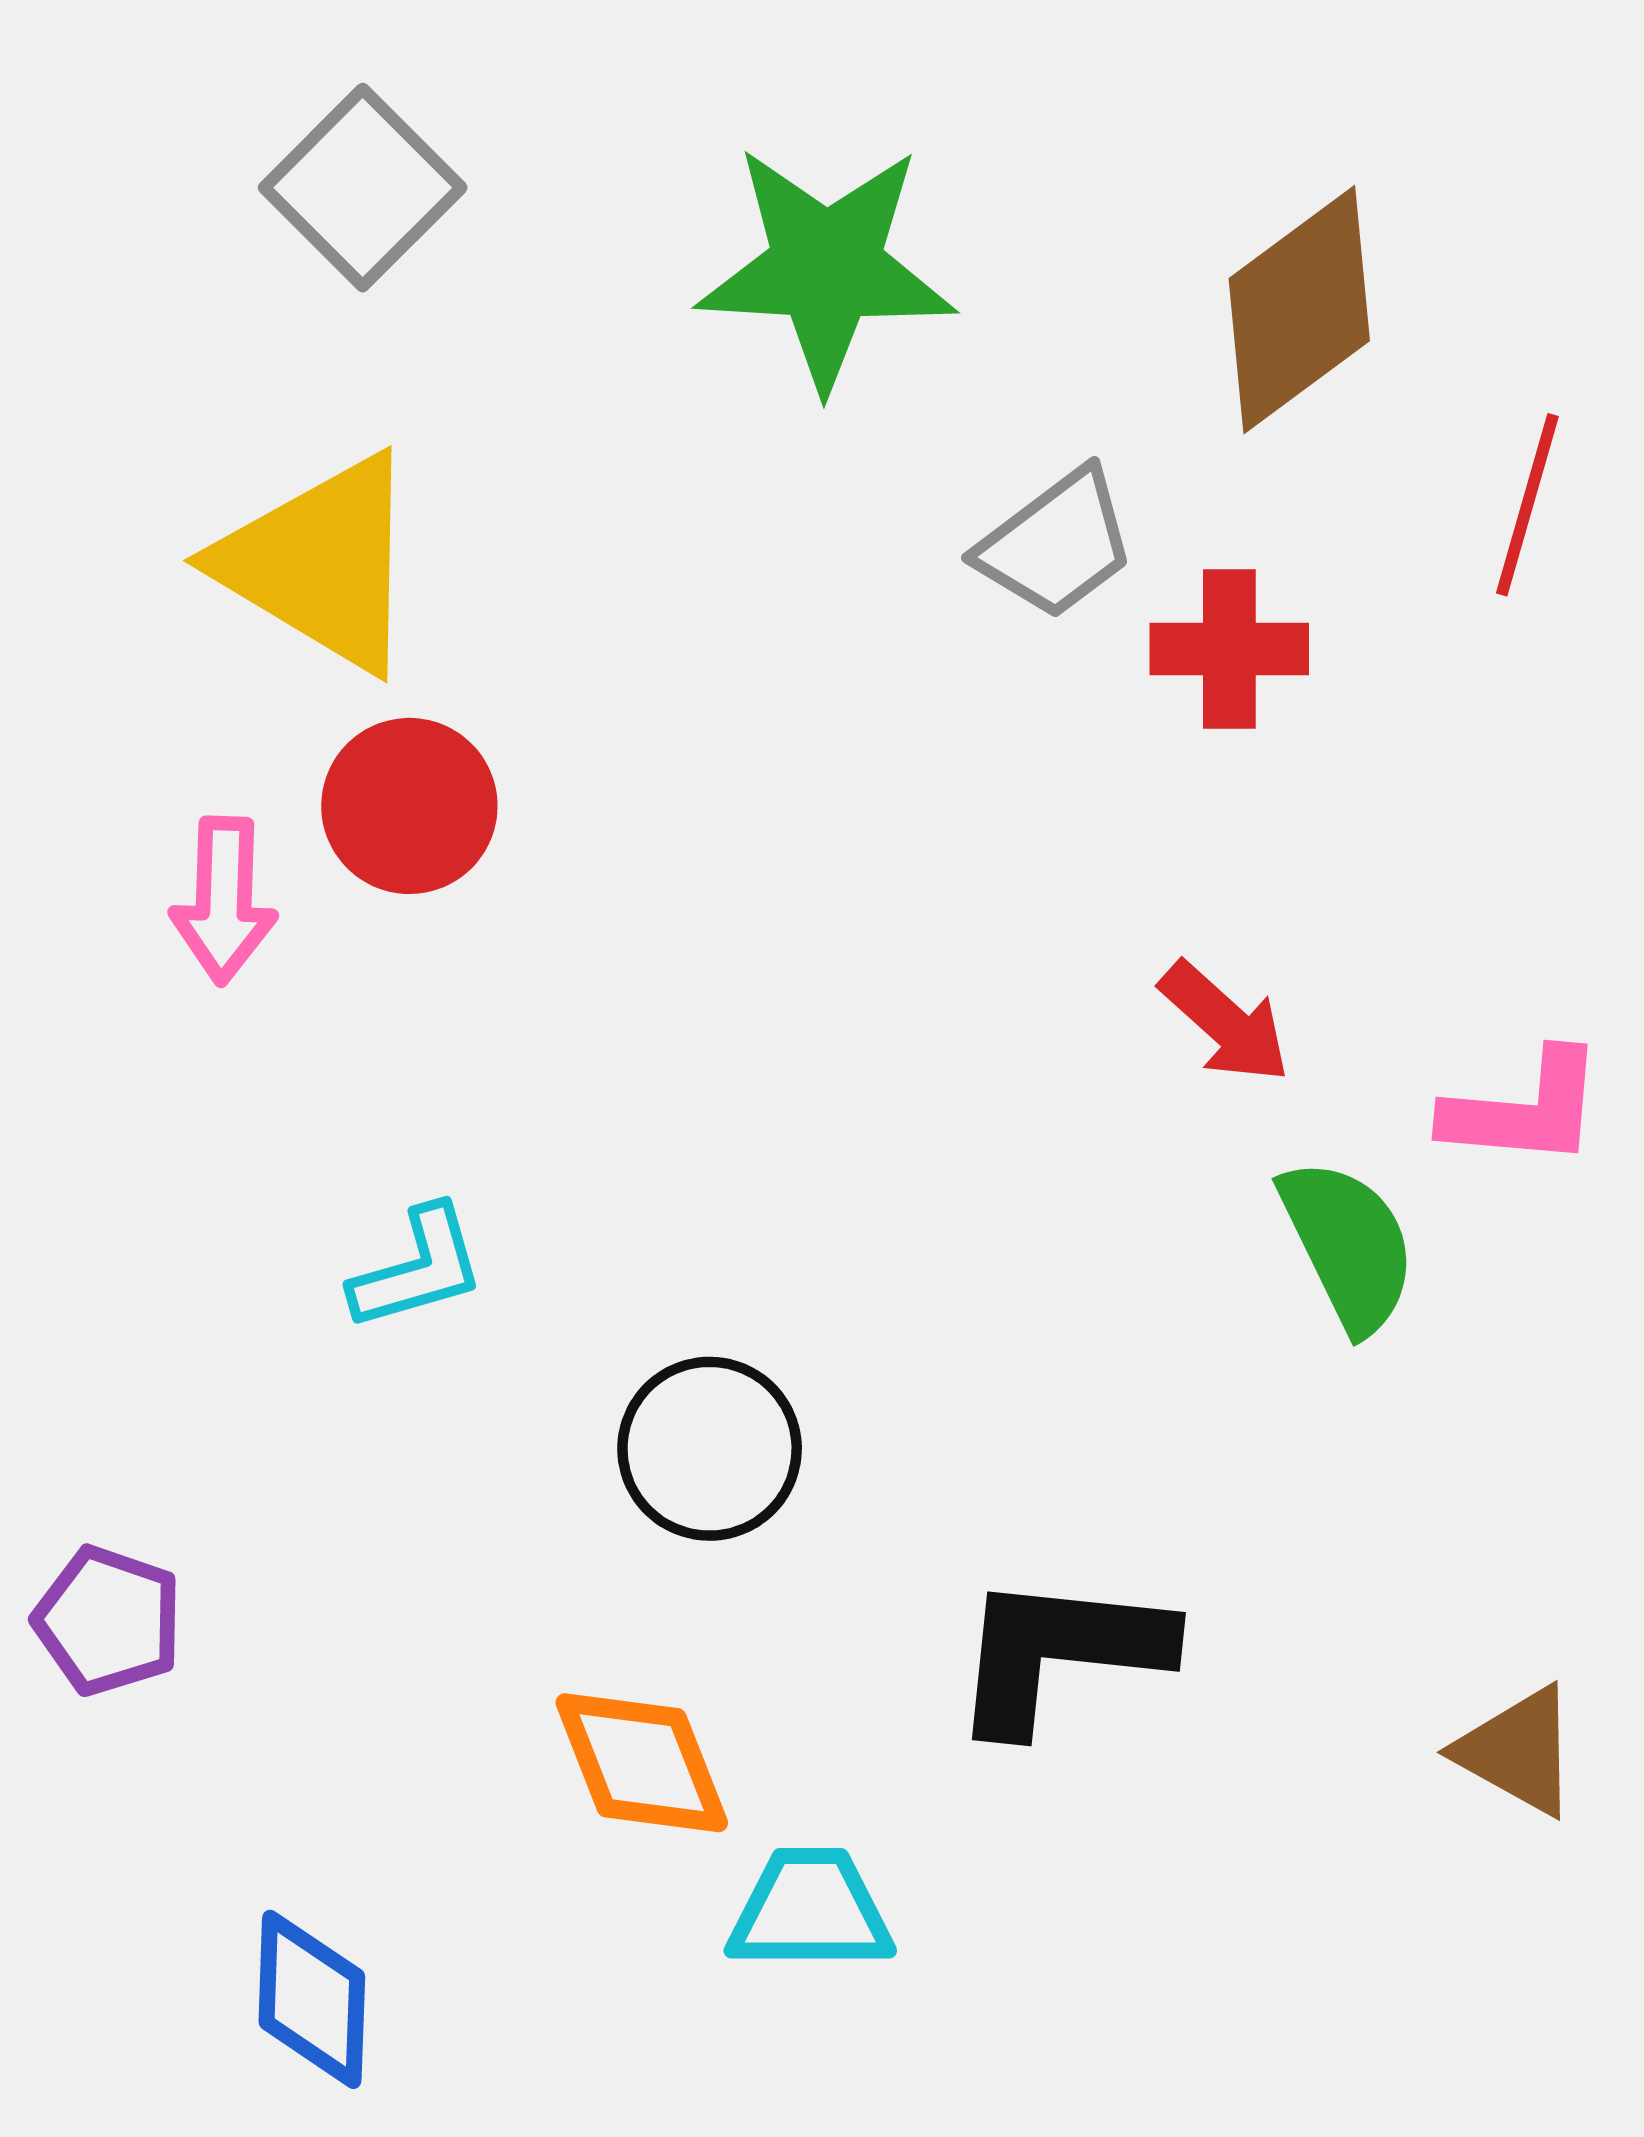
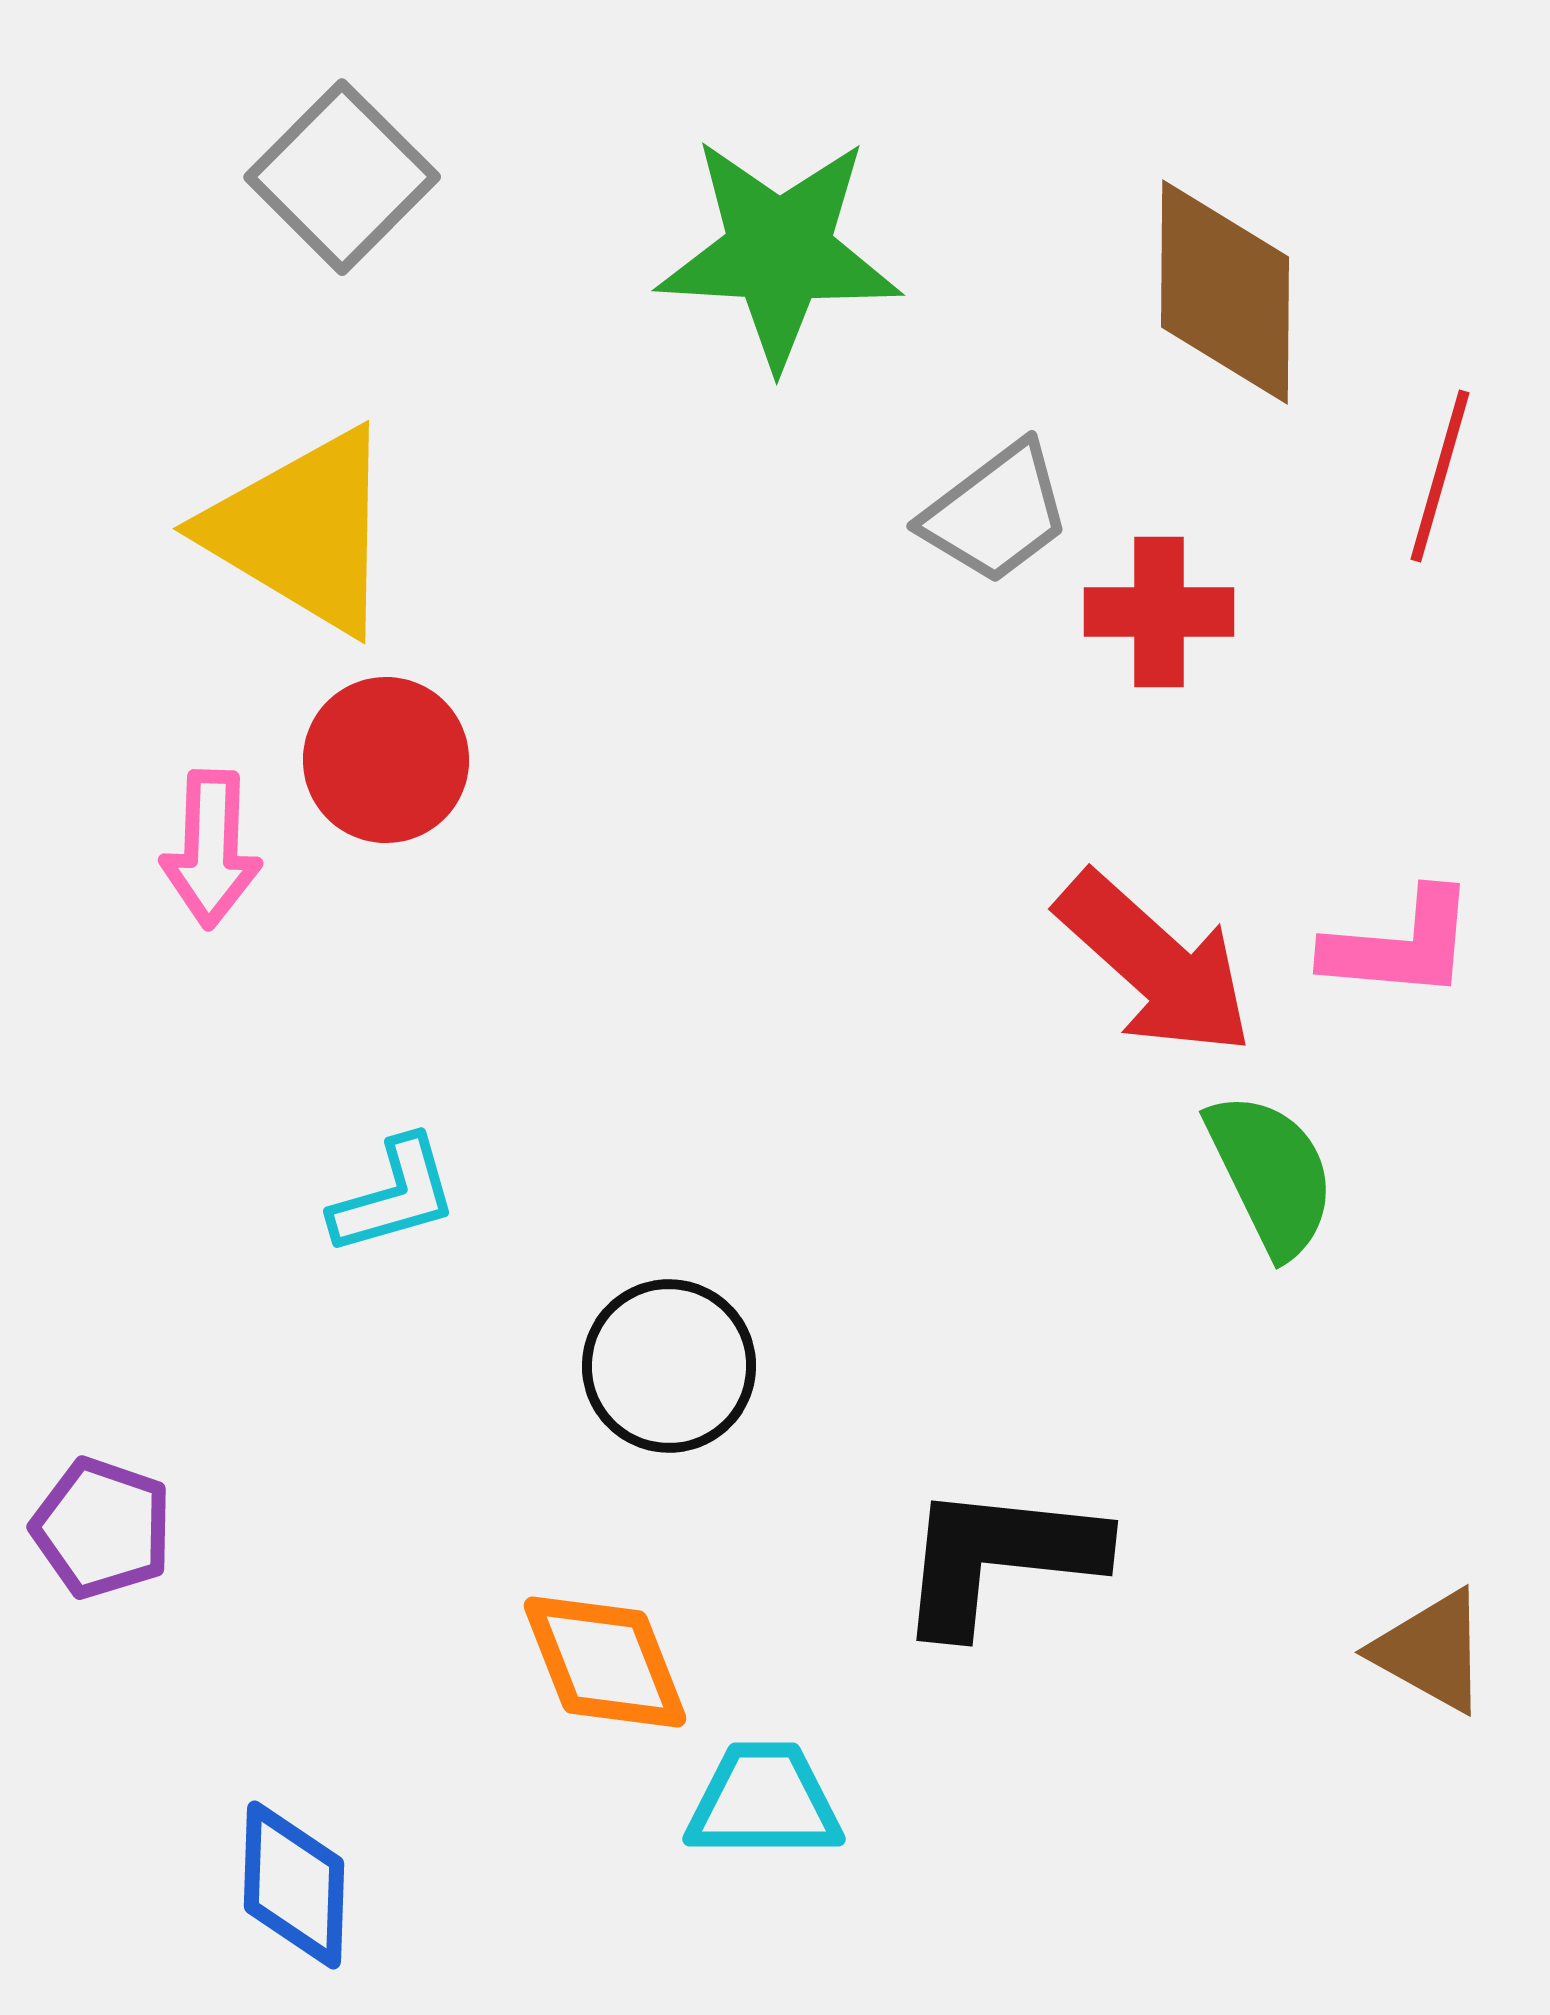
brown diamond: (1299, 310) -> (1225, 292), turned -53
red arrow: (1225, 1022) -> (1155, 964), size x1.6
pink L-shape: (1524, 1109) -> (1400, 945), moved

